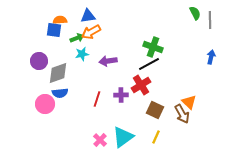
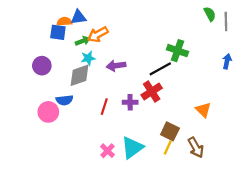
blue triangle: (88, 16) -> (78, 17), moved
green cross: (153, 47) -> (177, 51), moved
gray diamond: (58, 73) -> (80, 75), moved
brown square: (155, 110) -> (170, 131), moved
brown arrow: (182, 114) -> (196, 147), moved

